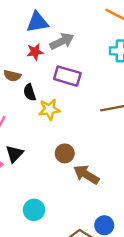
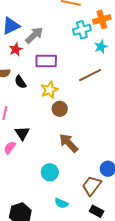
yellow star: (49, 109) -> (49, 90), moved
brown circle: (65, 153) -> (60, 109), moved
brown arrow: (86, 175) -> (69, 143), moved, turned 30

